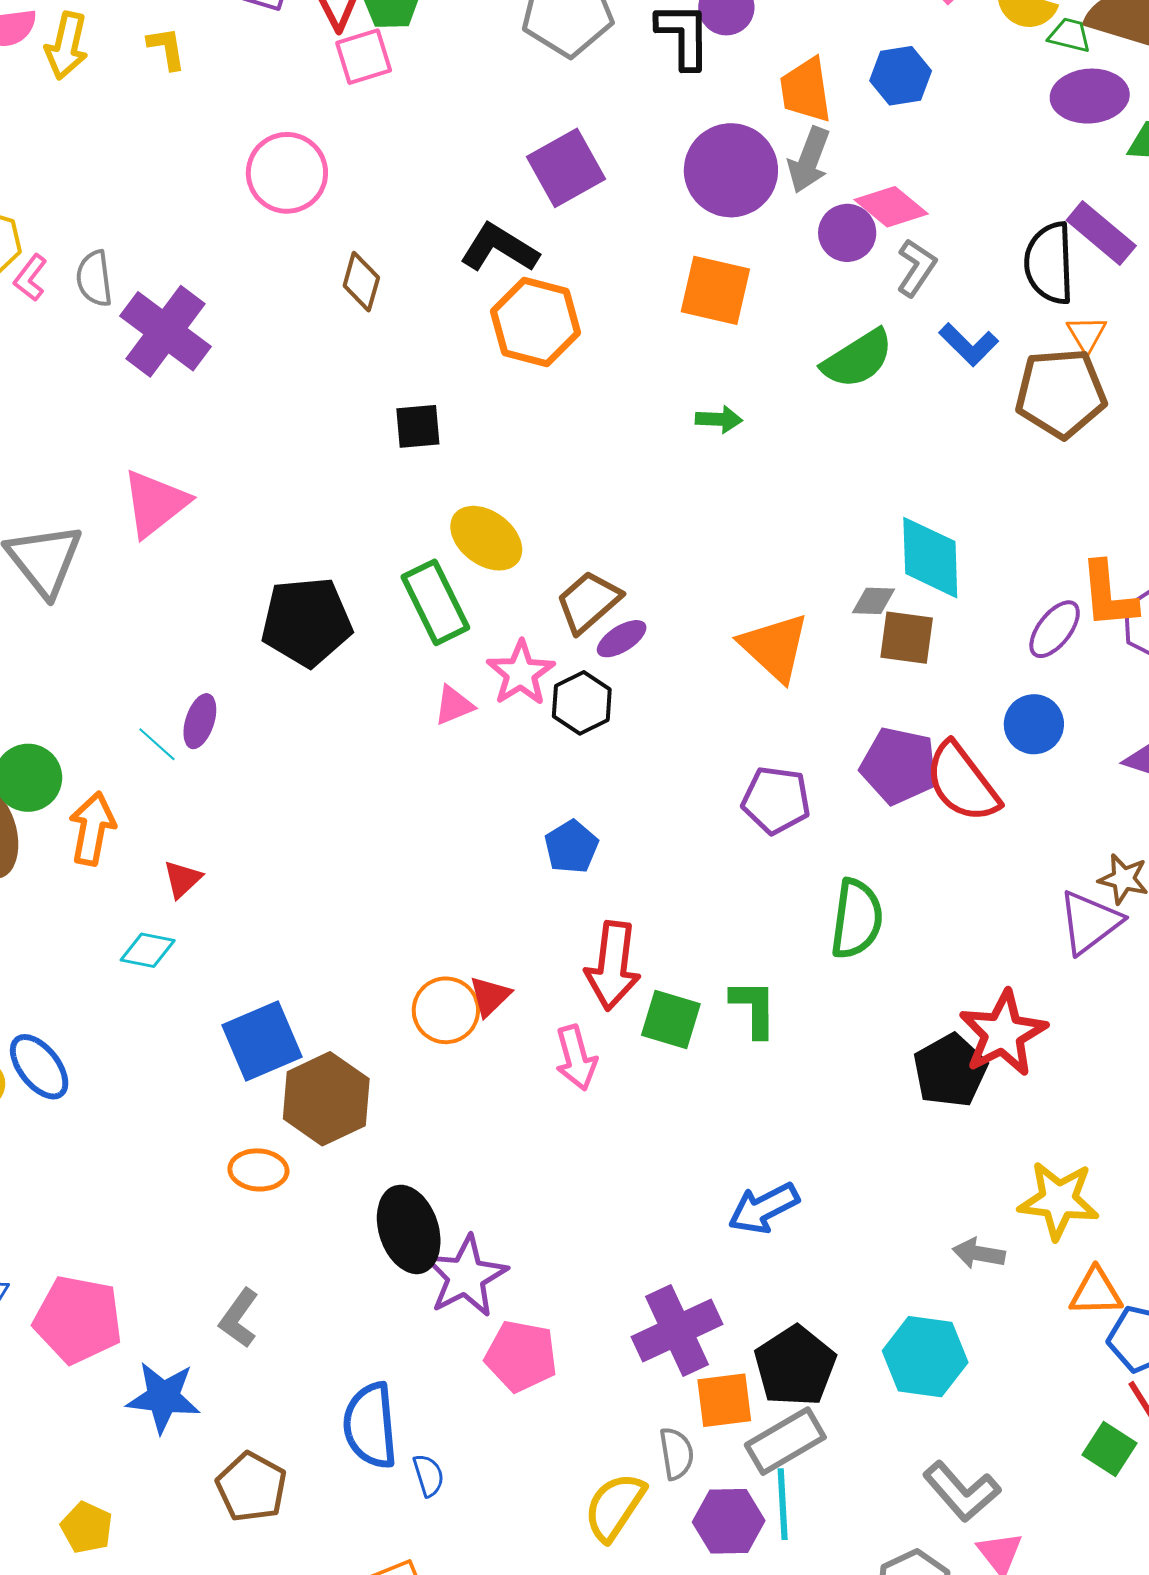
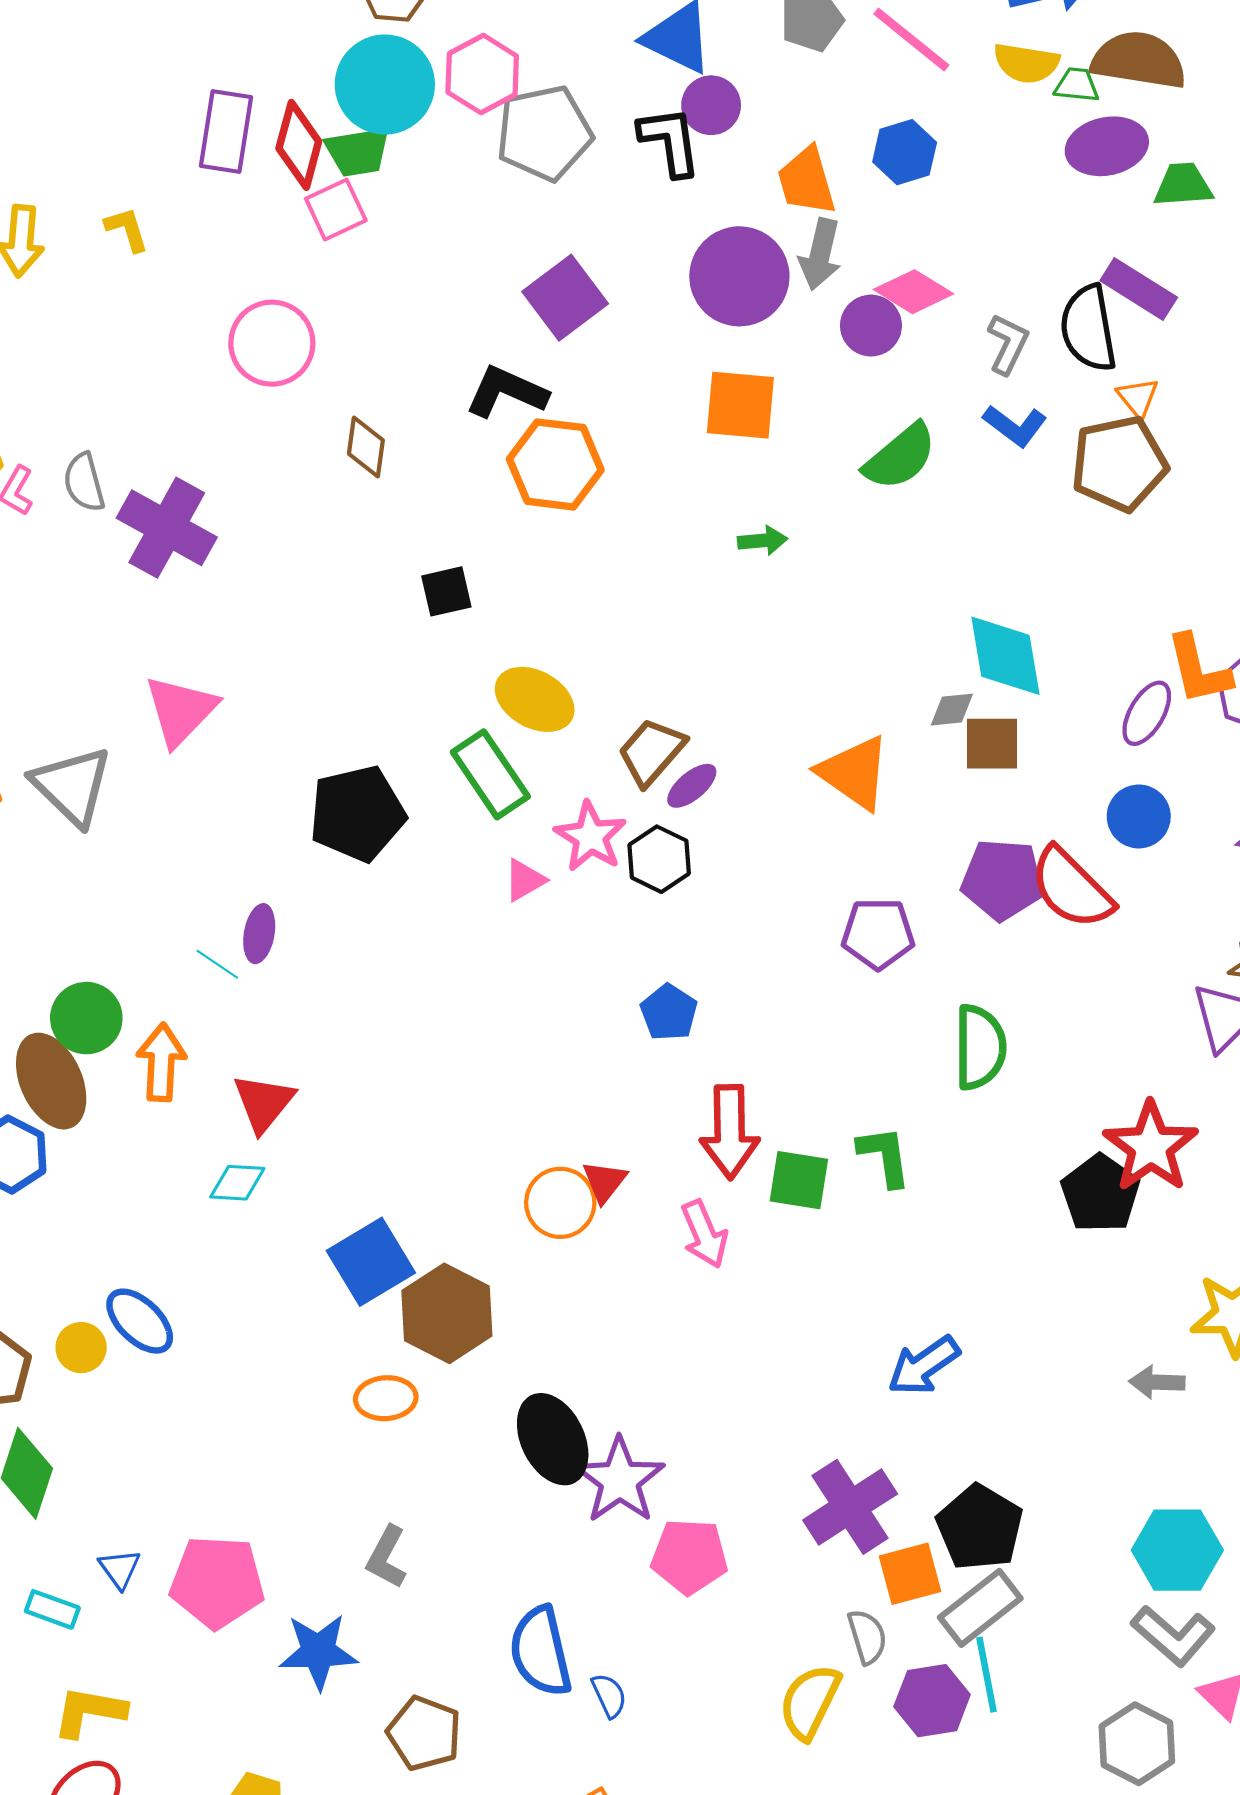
gray L-shape: (916, 268) -> (1008, 344), moved
red triangle: (182, 879) -> (264, 1103), size x1.5
cyan hexagon: (925, 1357) -> (1177, 1550), moved

